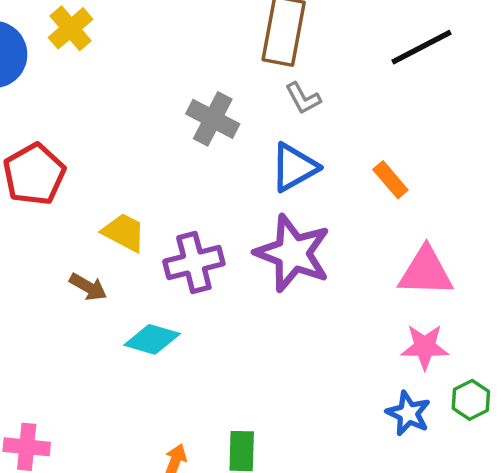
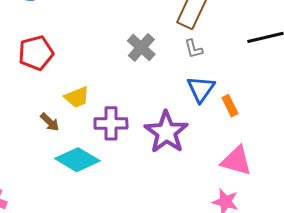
blue triangle: (294, 167) -> (201, 89), moved, turned -40
yellow trapezoid: (124, 232) -> (77, 97), turned 116
cyan diamond: (152, 339) -> (77, 160), size x1.4

